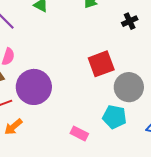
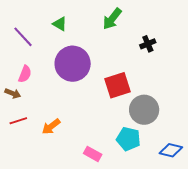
purple circle: (34, 87) -> (73, 64), moved
orange arrow: (13, 127) -> (51, 127), moved

